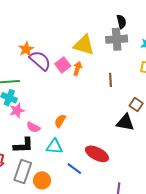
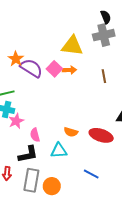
orange arrow: (77, 68) -> (69, 70), turned 80
orange semicircle: (60, 121) -> (71, 132), moved, turned -96
pink semicircle: (33, 127) -> (35, 135), turned 56
red ellipse: (97, 154) -> (101, 135), moved
blue line: (74, 169) -> (91, 174), moved

